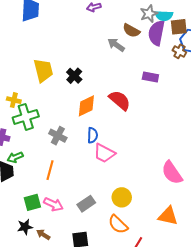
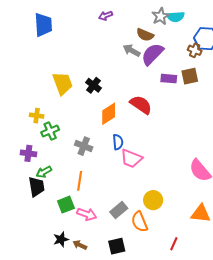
brown square: (179, 27) -> (190, 76), moved
purple semicircle: (156, 33) -> (152, 54), moved, turned 40
green cross: (26, 117) -> (50, 131), size x0.7
green square: (32, 202) -> (66, 205), moved
orange semicircle: (118, 224) -> (139, 222), moved, turned 30

